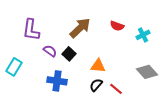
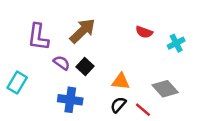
brown arrow: (80, 28) -> (83, 31), moved
gray diamond: (147, 72) -> (165, 89), moved

